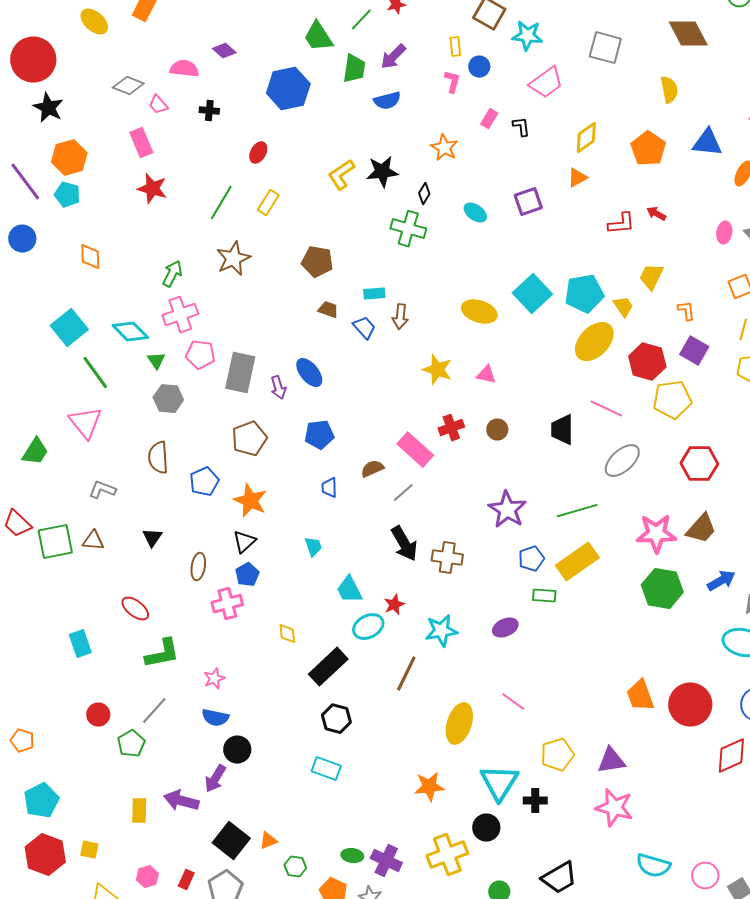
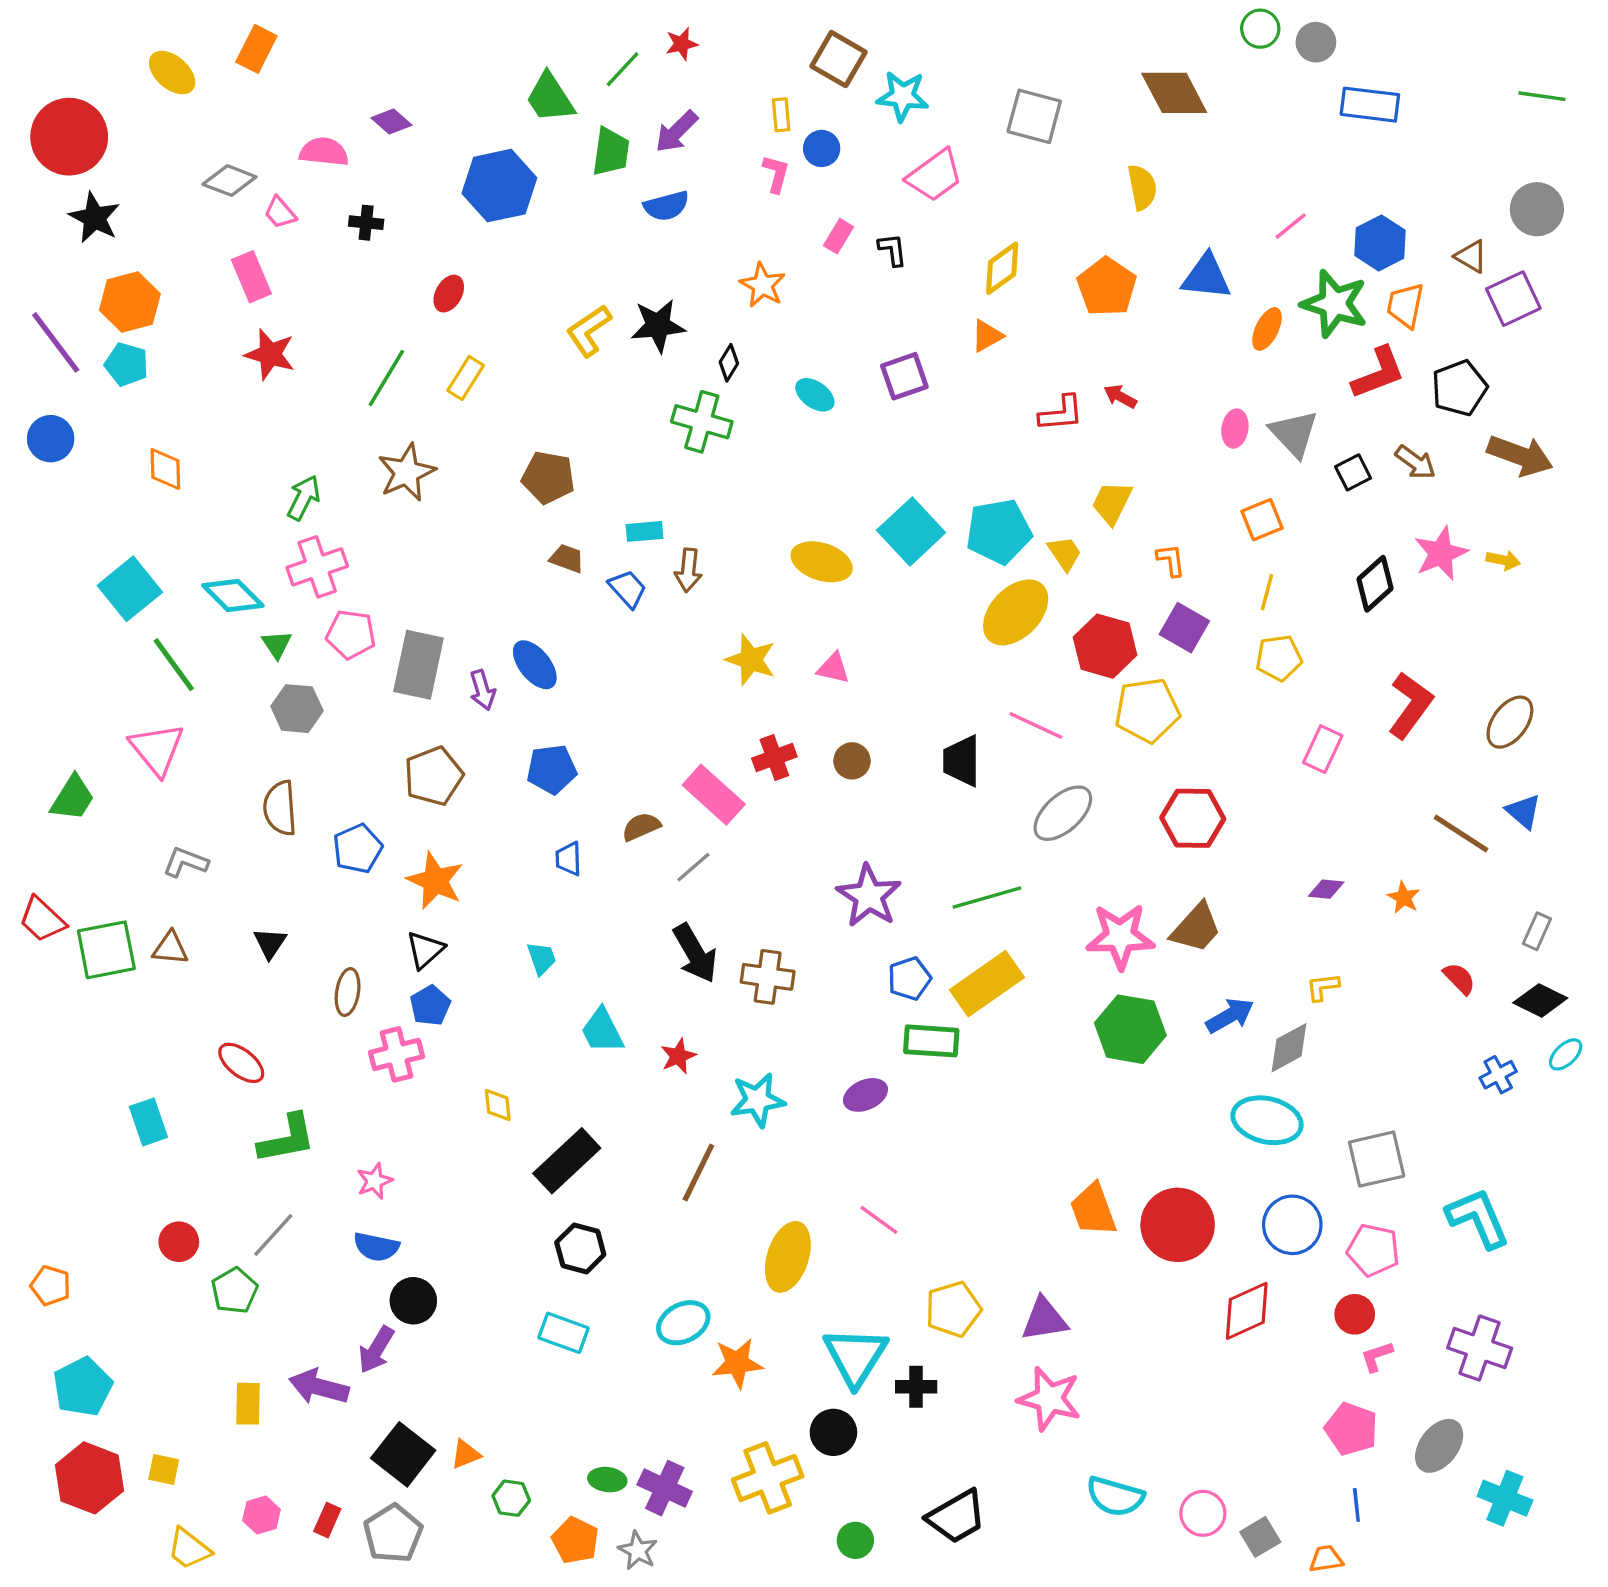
green rectangle: (544, 596) -> (931, 1041), size x1.4
cyan ellipse: (368, 627) -> (683, 1323), moved

